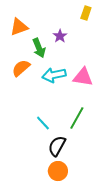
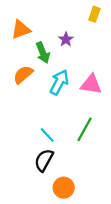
cyan arrow: (54, 75) -> (59, 82), turned 130
black semicircle: (57, 146) -> (44, 160), moved

